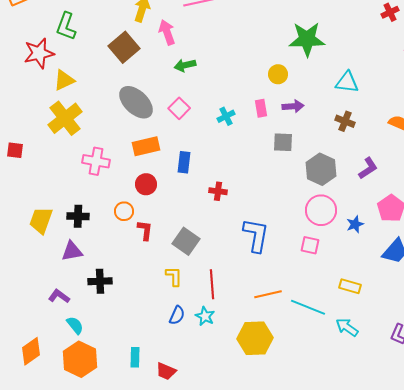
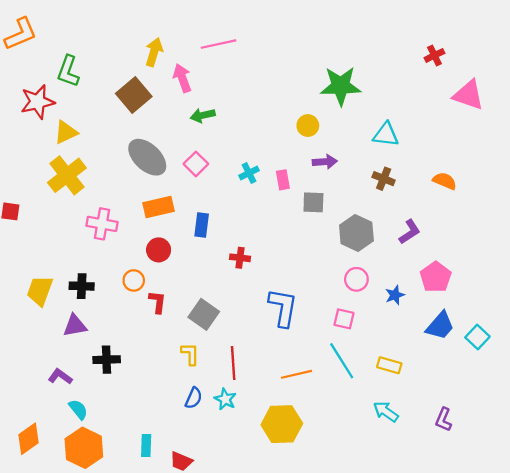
pink rectangle: (261, 108) -> (283, 180), moved
pink circle: (321, 210) -> (356, 279), size x0.7
cyan line: (308, 307) -> (342, 361), moved, turned 36

